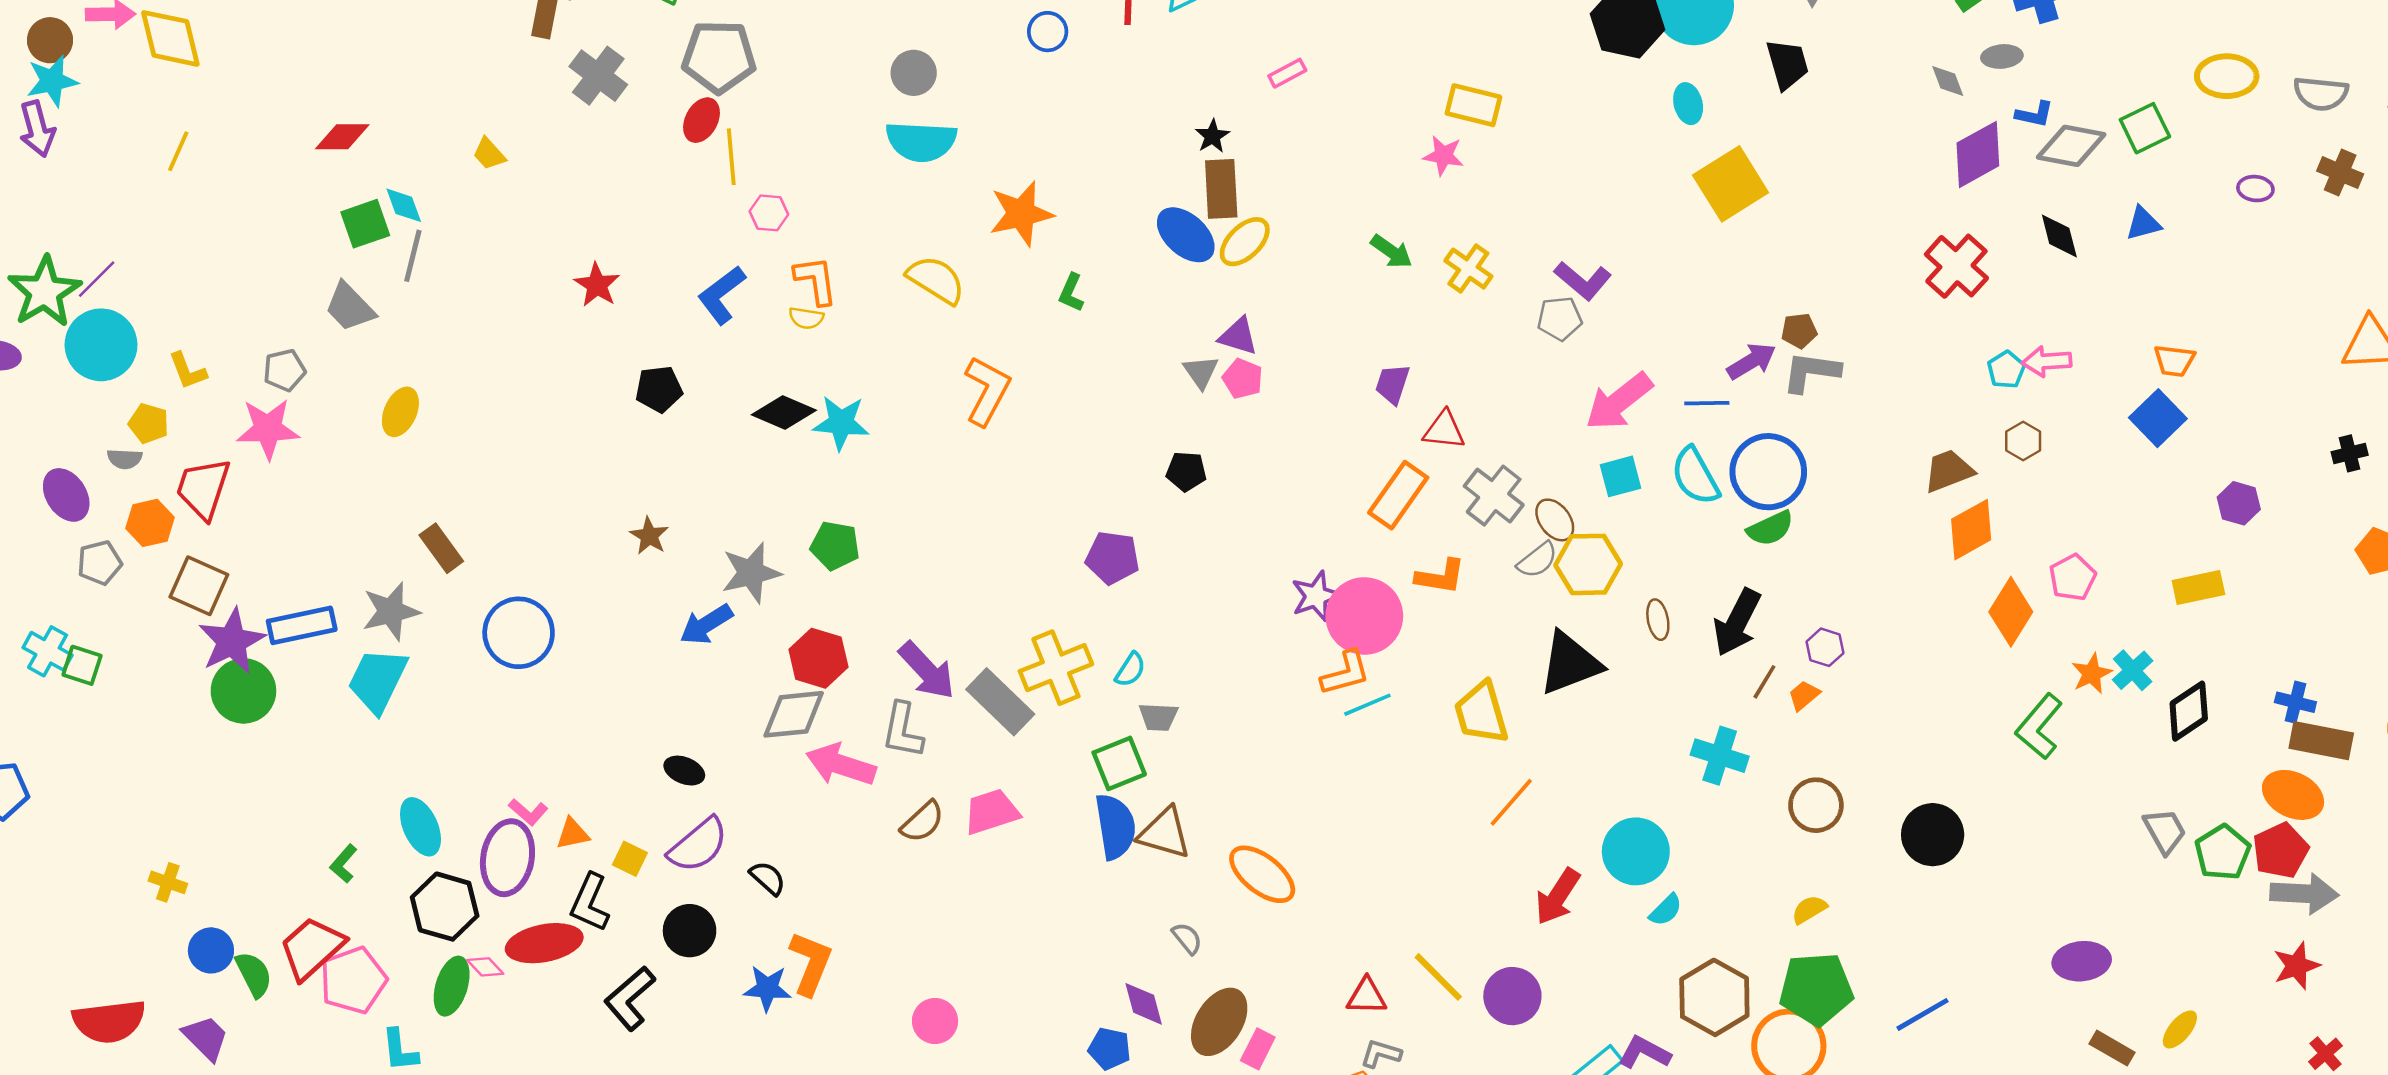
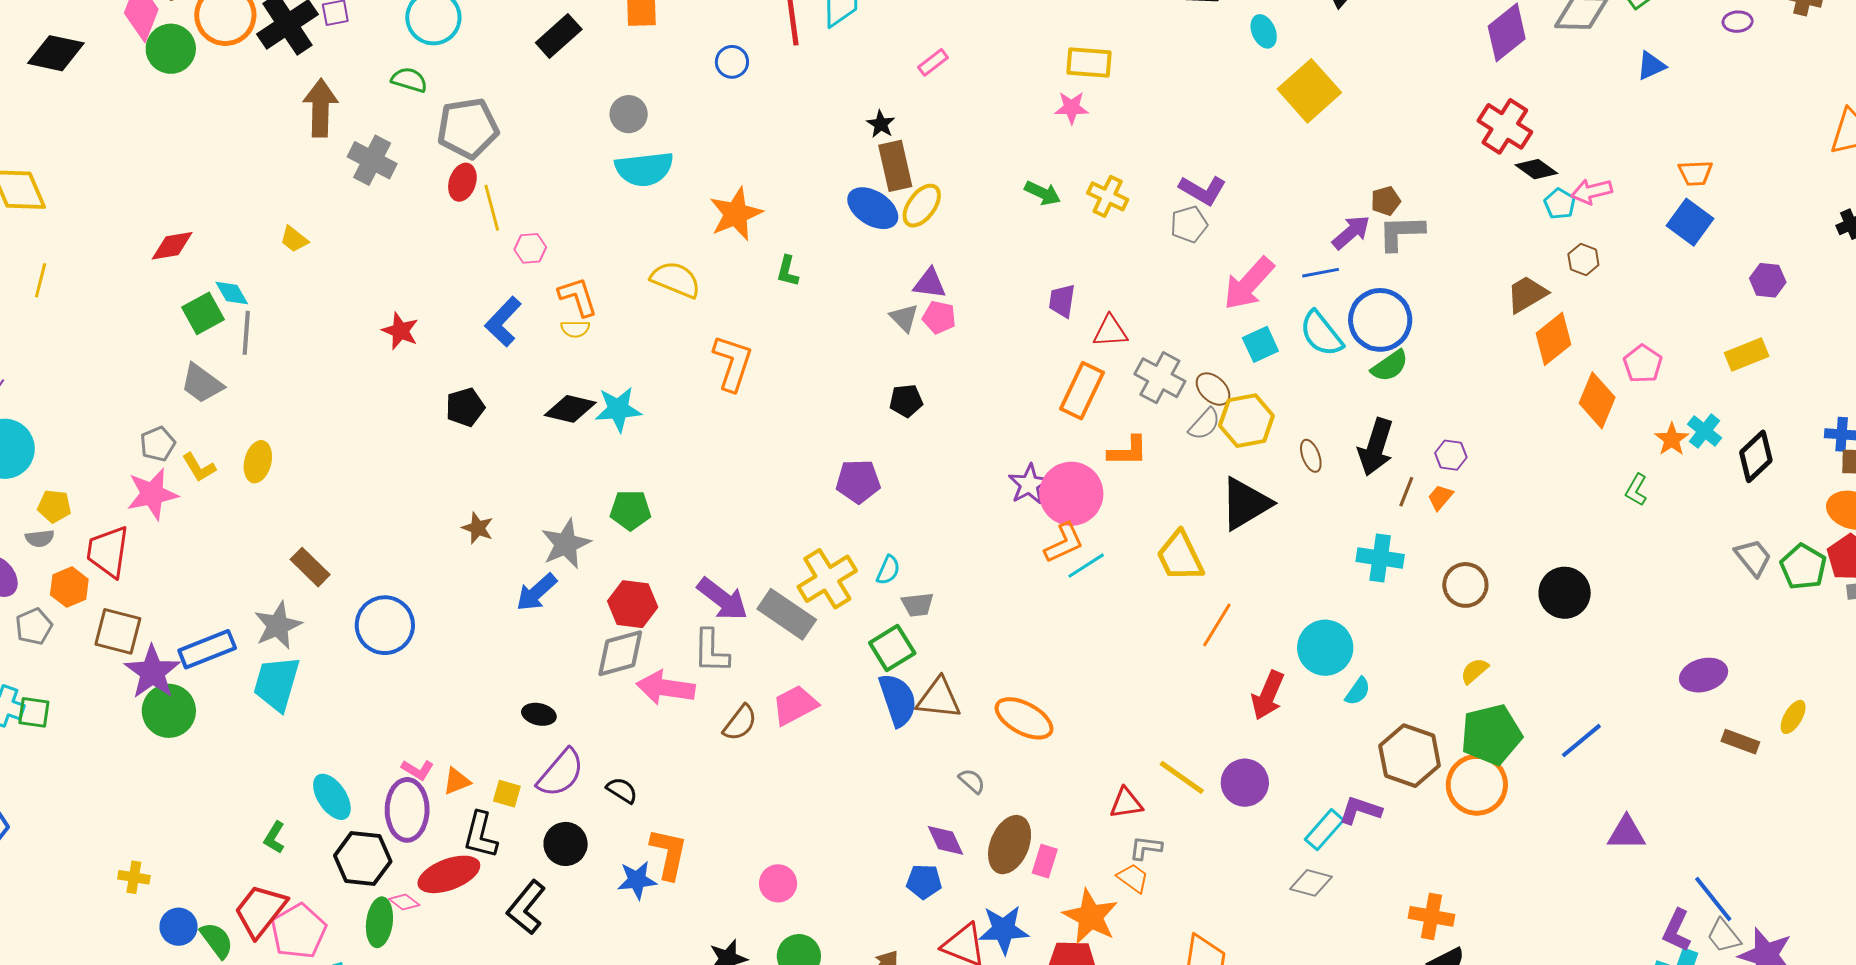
black diamond: (2059, 236) -> (1536, 169), moved, turned -30
yellow L-shape: (188, 371) -> (199, 467), moved
green L-shape: (2039, 727) -> (1636, 490), size x0.6

